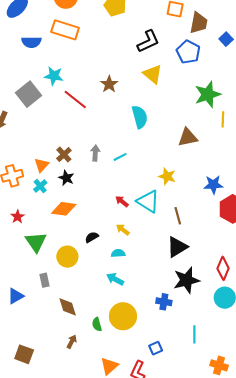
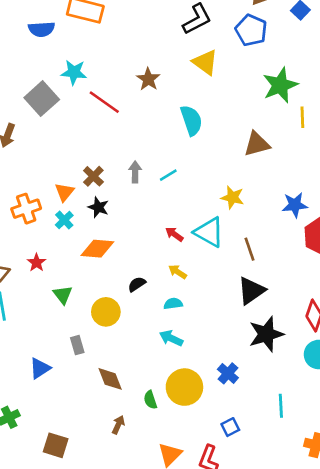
green triangle: (36, 242) -> (63, 295), size x0.7
blue cross: (164, 302) -> (228, 373), moved, turned 35

